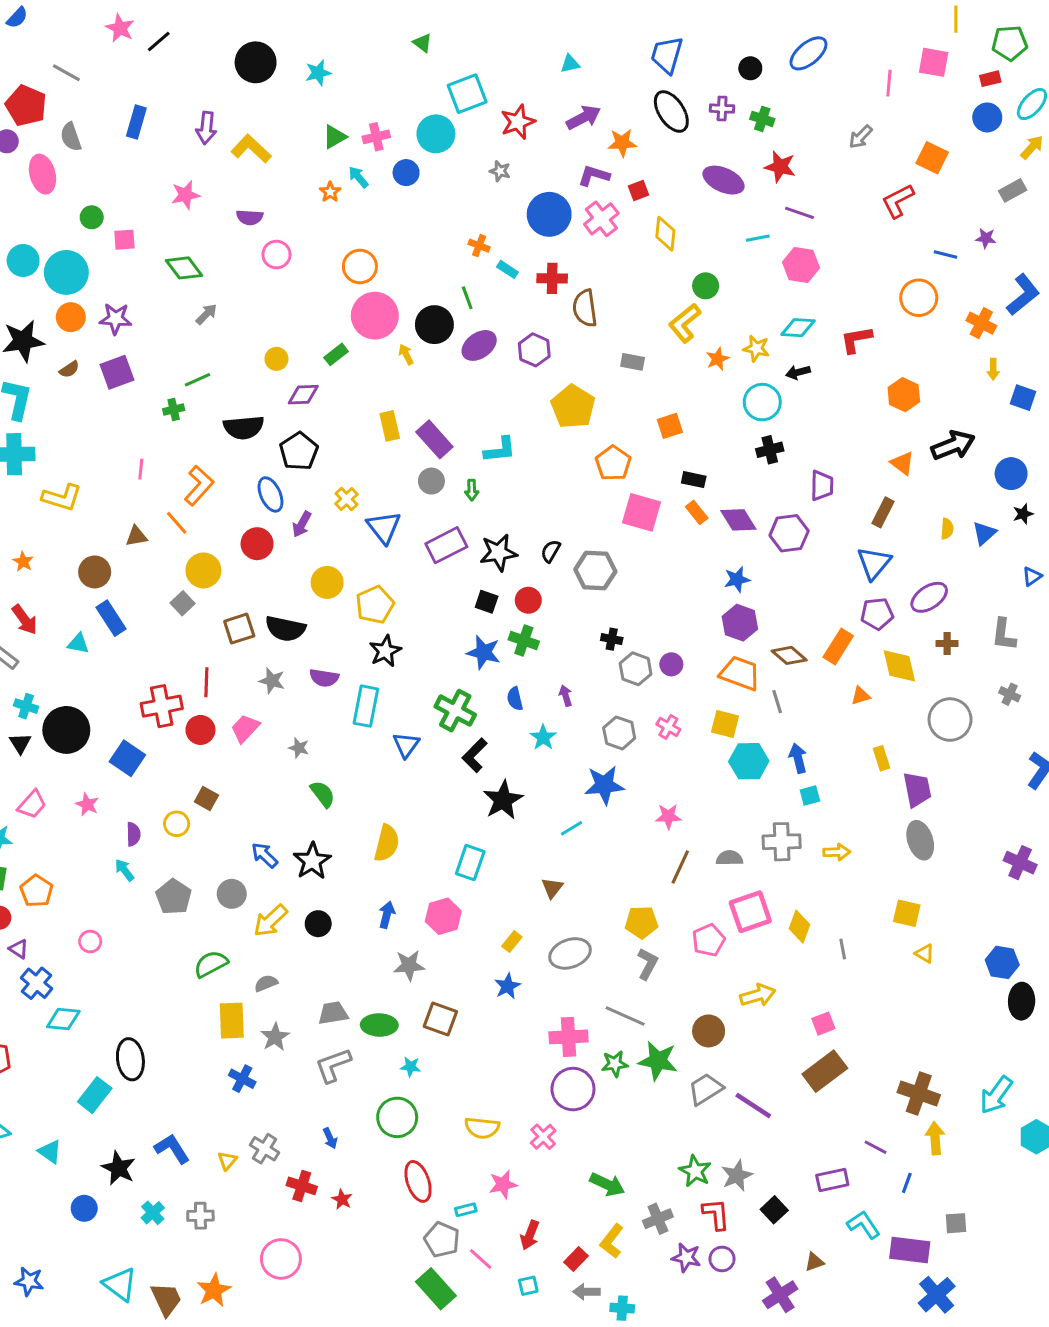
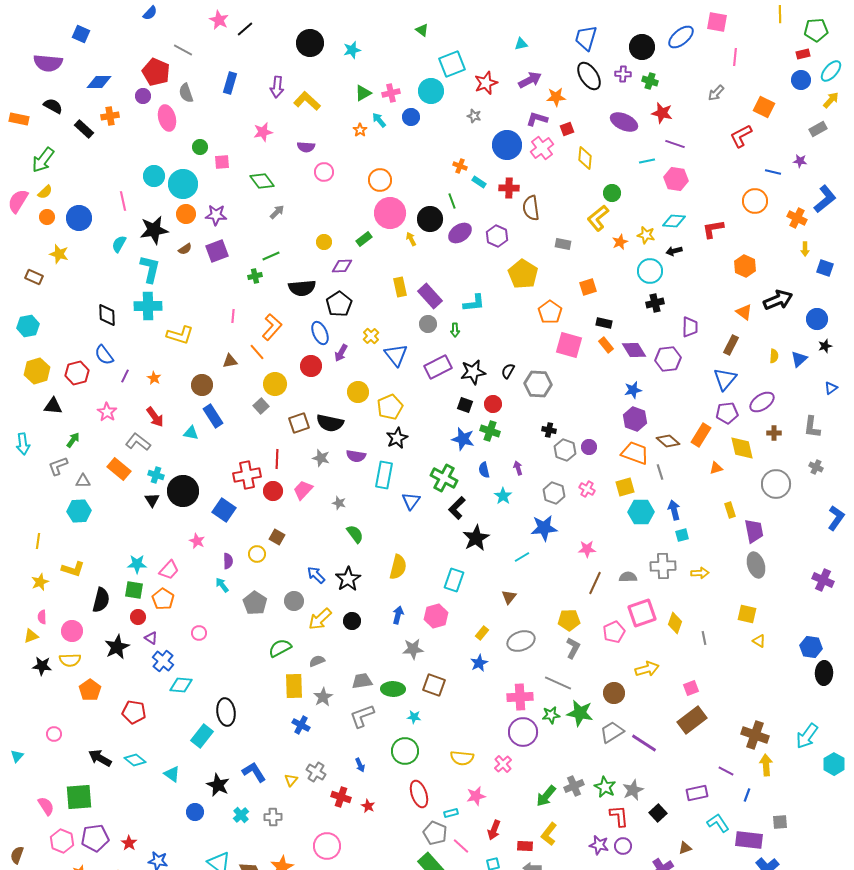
pink square: (934, 62) -> (717, 22), moved
black circle: (750, 68) -> (642, 47), size x1.6
yellow square: (725, 724) -> (625, 487), turned -30
pink trapezoid: (32, 804) -> (169, 570), moved
green arrow: (607, 1184) -> (546, 796), turned 105
gray cross: (658, 1219) -> (574, 786), moved
red rectangle: (576, 1259) -> (525, 846), turned 49

